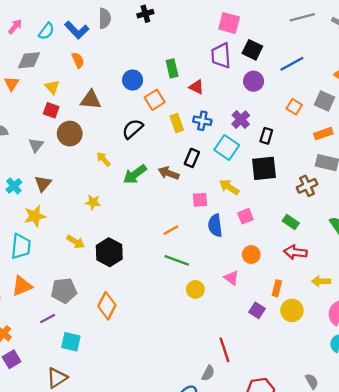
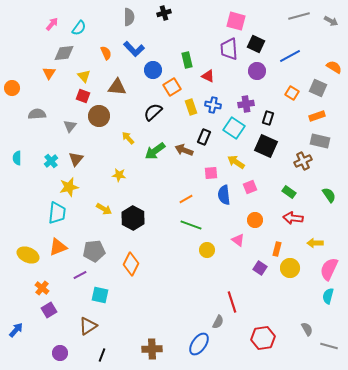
blue L-shape: (77, 30) -> (134, 49), moved
purple cross: (241, 120) -> (246, 104), turned 35
black square: (264, 168) -> (266, 146), turned 30

